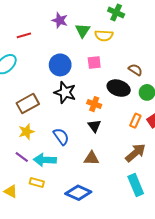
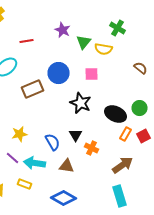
brown semicircle: (135, 70) -> (140, 68), moved
black ellipse: (119, 88) -> (116, 114), moved
black star: (65, 92) -> (80, 103), moved
brown rectangle: (28, 104) -> (32, 89), moved
orange cross: (94, 104) -> (92, 148), moved
black triangle: (94, 126) -> (76, 135), moved
brown triangle: (91, 158) -> (66, 166), moved

